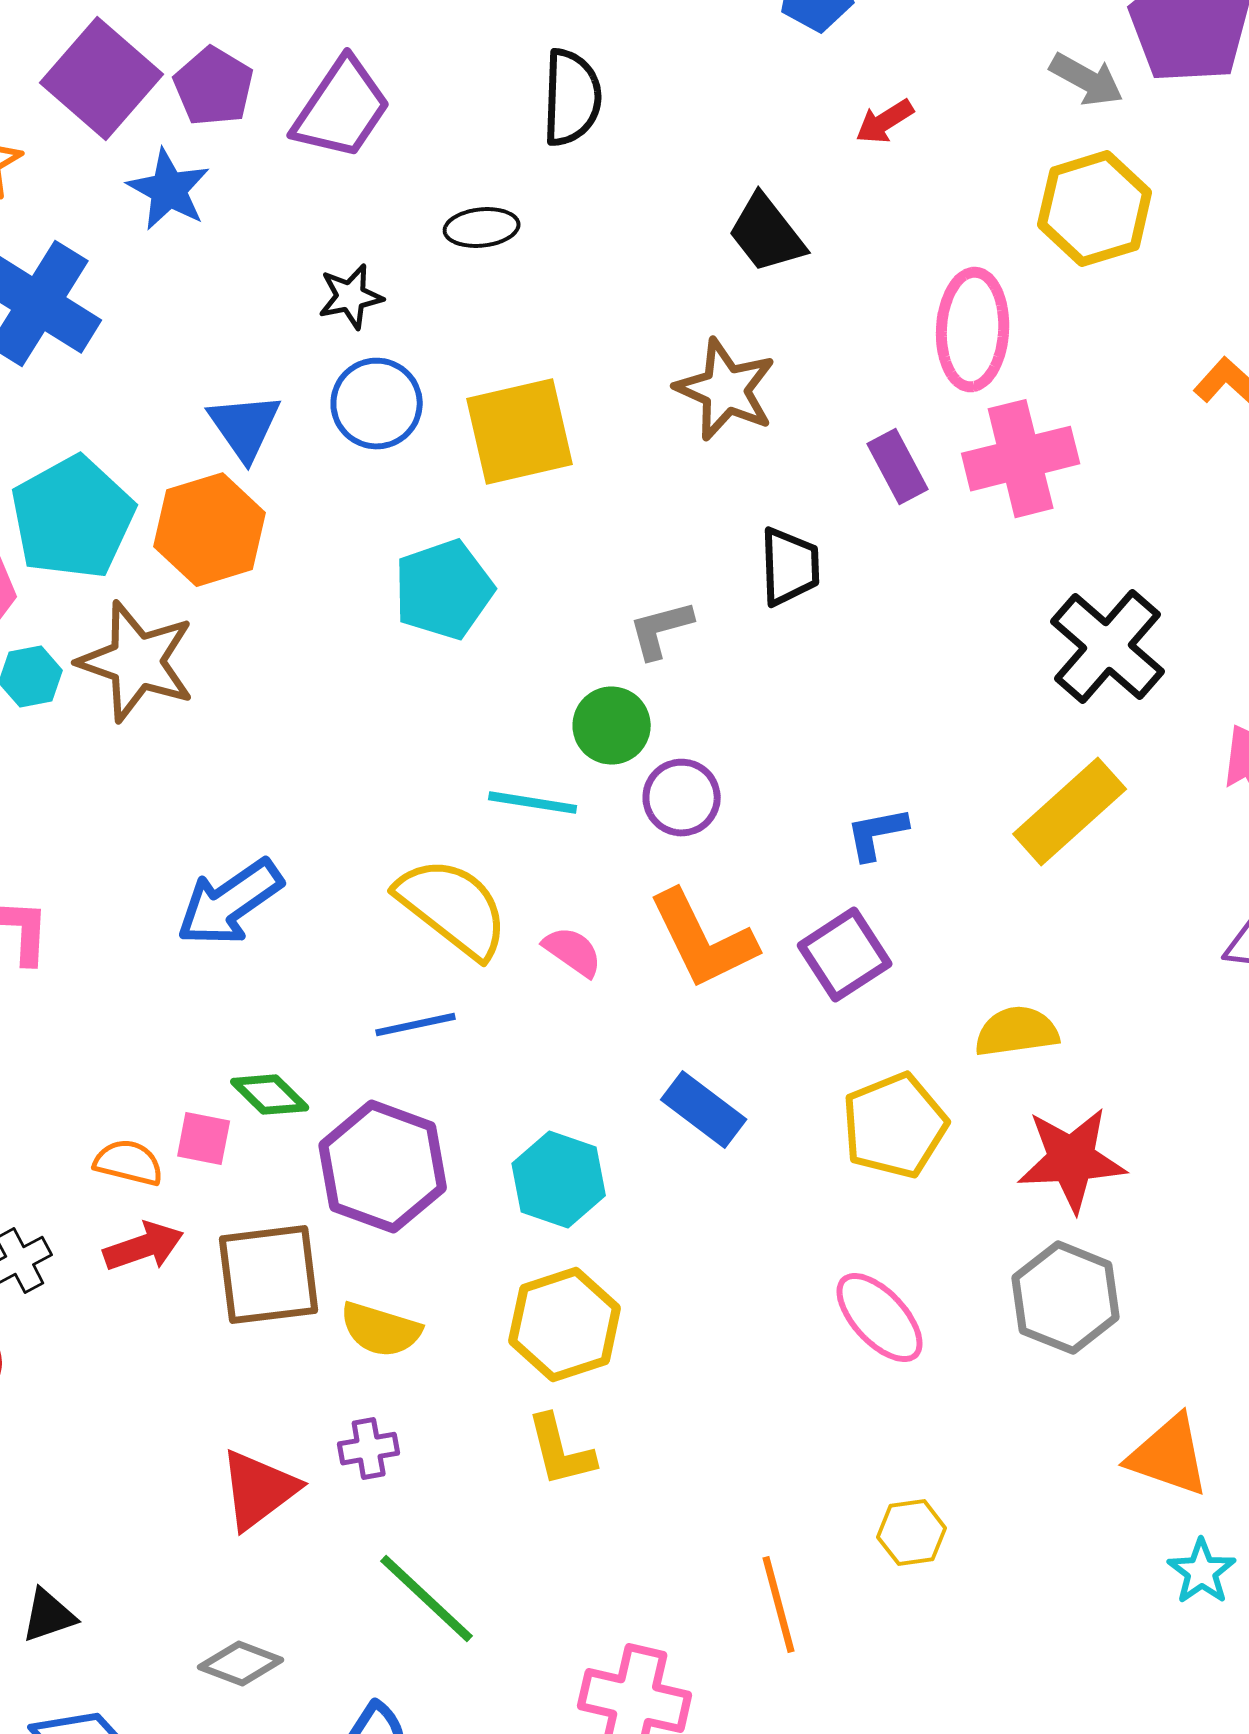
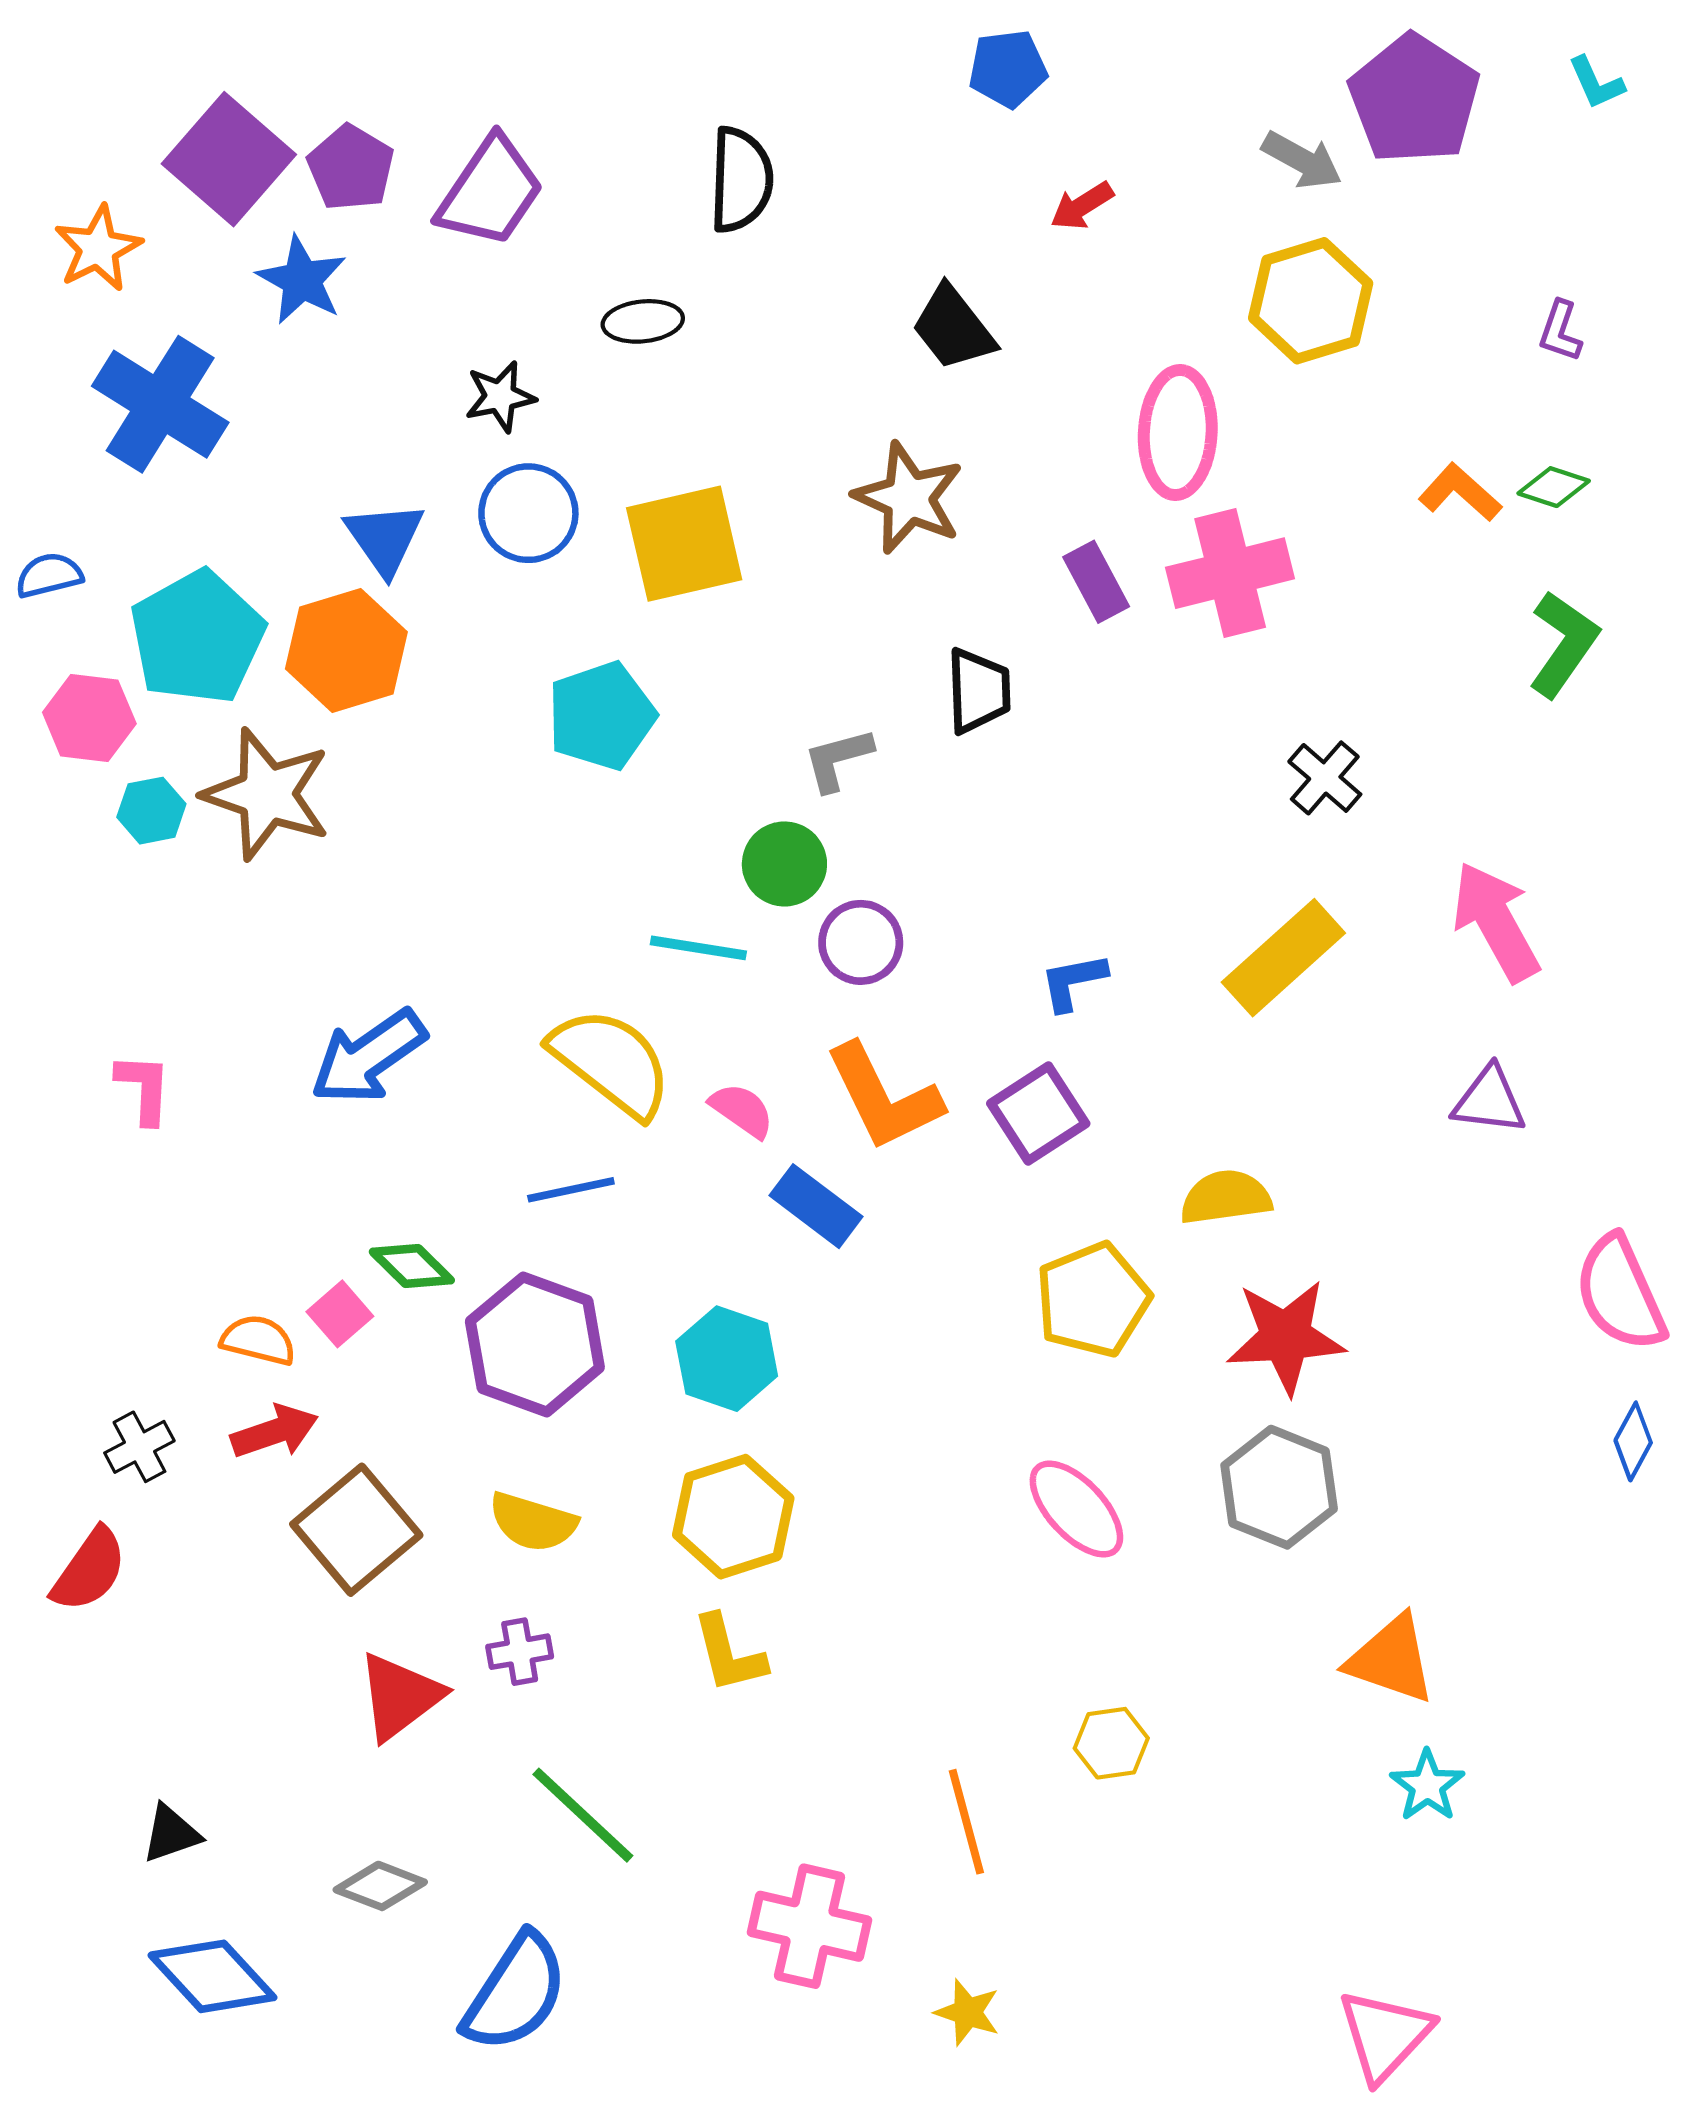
black cross: (1108, 647) -> (1325, 778), size x0.6
blue rectangle: (704, 1110) -> (816, 1206), moved
pink square: (204, 1139) -> (340, 1314), turned 38
brown square: (269, 1275) -> (356, 1530), moved, turned -33

